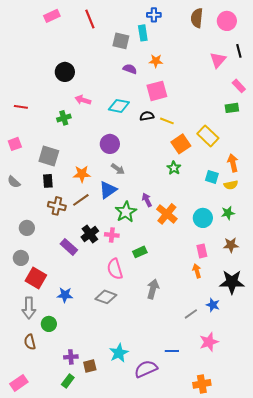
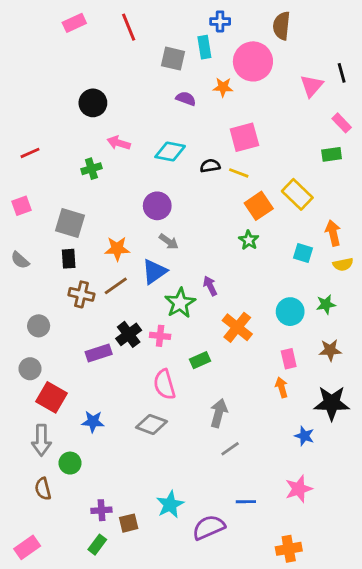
pink circle: (227, 21) -> (253, 61), moved, size x1.4
pink square: (157, 91) -> (244, 137), moved
red line: (21, 107) -> (30, 153), turned -32
yellow semicircle: (231, 185) -> (343, 264), moved
orange cross: (167, 214) -> (237, 327), moved
purple rectangle: (69, 247) -> (99, 353), turned -60
gray line: (191, 314) -> (230, 449), moved

